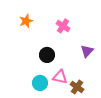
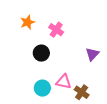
pink cross: (63, 26) -> (56, 30), moved
black circle: (47, 55) -> (41, 53), moved

